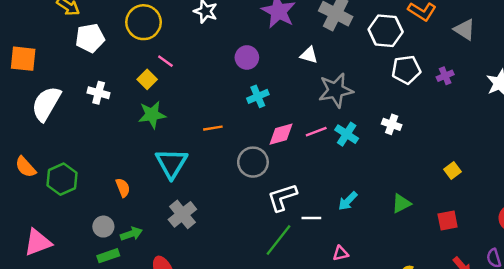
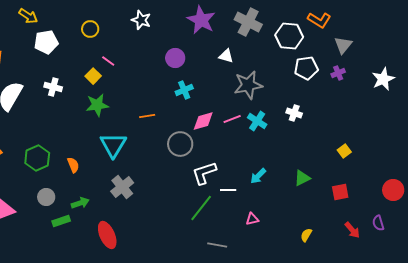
yellow circle: (144, 22) -> (90, 29), size x0.6
gray triangle: (465, 30) -> (343, 45), moved, turned 36
green hexagon: (62, 179) -> (37, 158), moved
gray circle: (103, 227) -> (46, 197), moved

